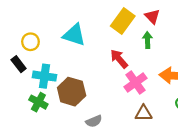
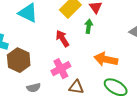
pink cross: (135, 82) -> (61, 69), moved

